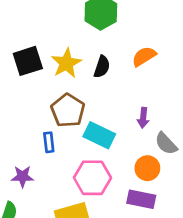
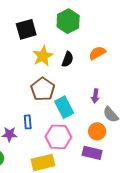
black square: (28, 61) -> (26, 29), moved
cyan rectangle: (99, 135) -> (64, 107), turned 35
blue rectangle: (49, 142) -> (28, 122), moved

